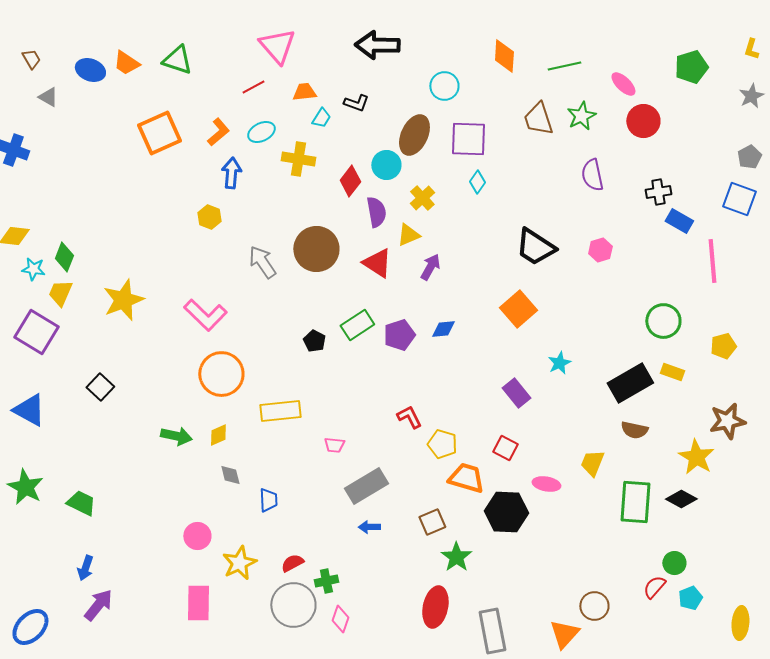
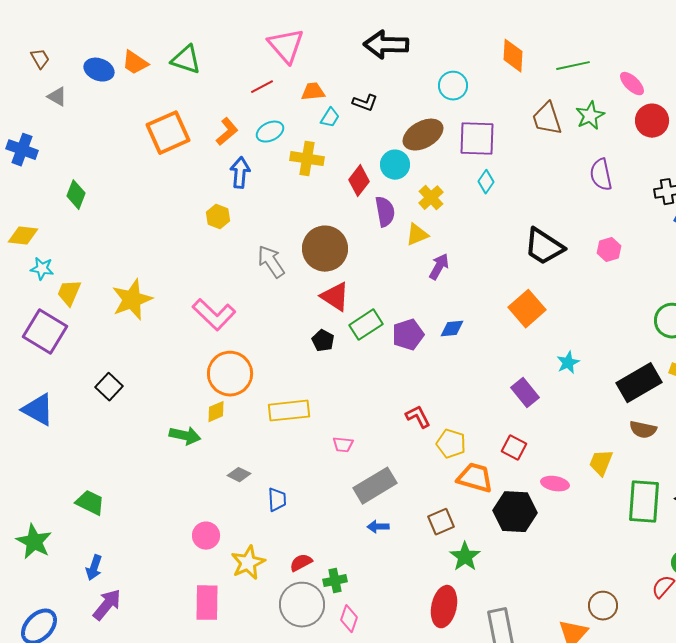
brown ellipse: (414, 135) -> (423, 135), turned 36
green diamond: (64, 257) -> (76, 195), moved
red triangle: (377, 263) -> (335, 297), moved
yellow diamond: (218, 435) -> (216, 412), moved
gray diamond: (230, 475) -> (239, 475), turned -50
green star: (25, 487) -> (34, 542), moved

